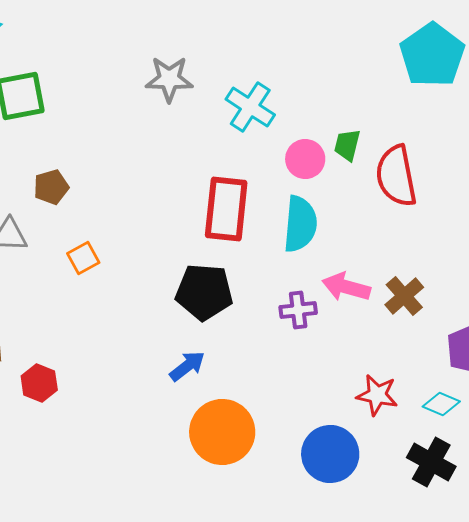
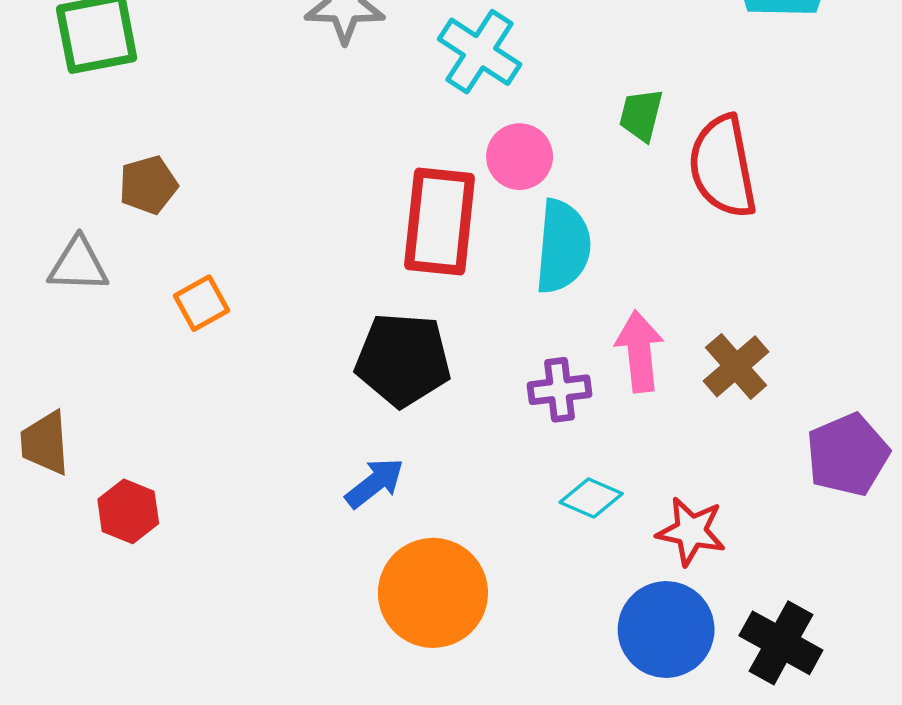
pink circle: (305, 159) -> (520, 157), moved
pink arrow: (346, 287) -> (639, 351), turned 69
cyan diamond: (441, 404) -> (591, 498), moved
blue circle: (330, 454) -> (666, 630), moved

